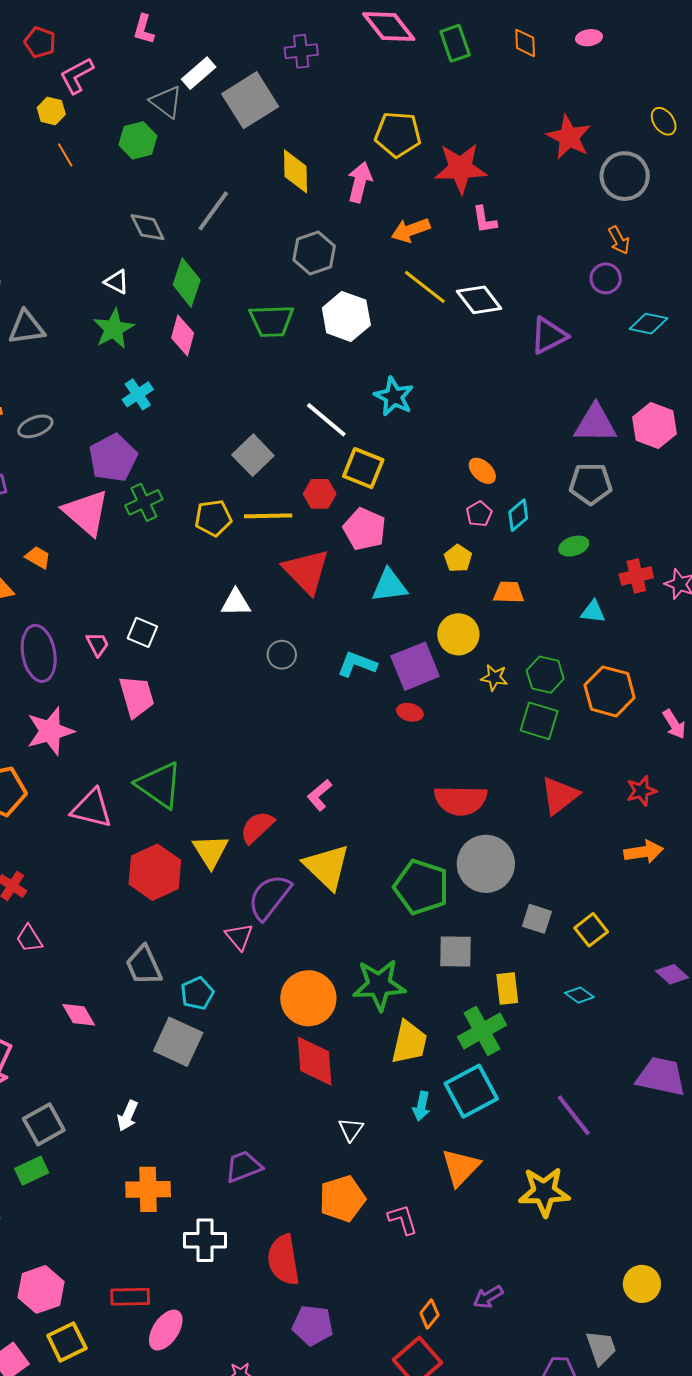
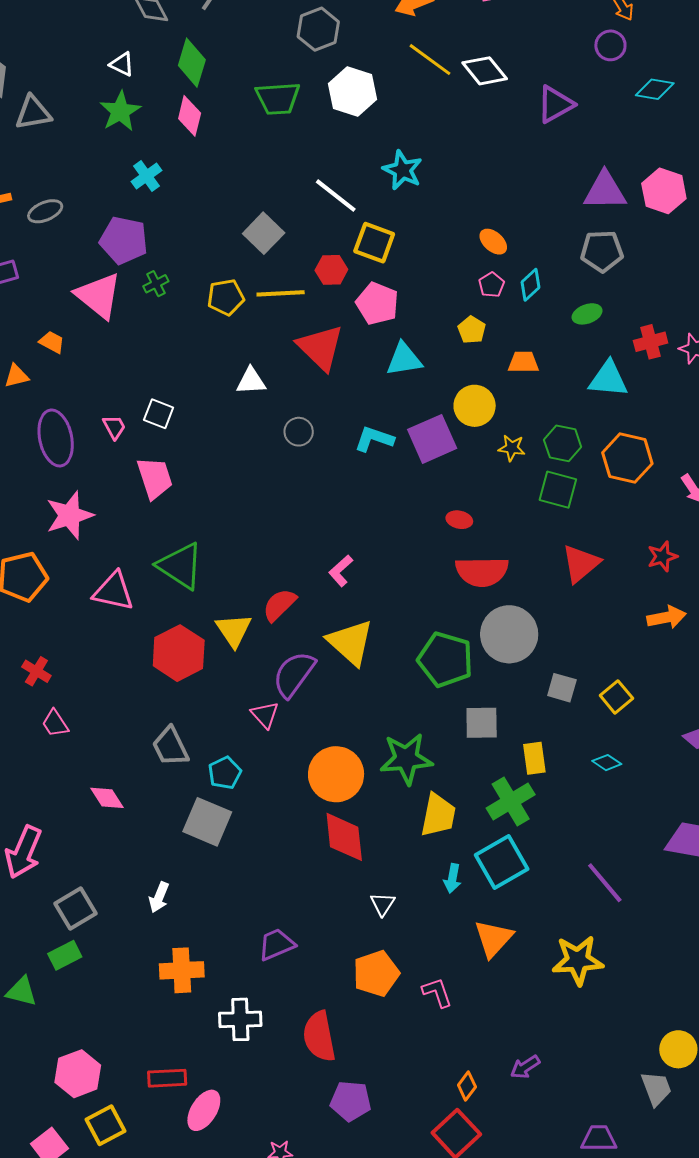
purple pentagon: (113, 458) -> (124, 240), turned -30
green cross: (144, 502) -> (156, 284), size x0.7
cyan triangle: (593, 612) -> (608, 379), size x1.6
red ellipse: (410, 712) -> (459, 520), moved
gray trapezoid: (601, 1348) -> (656, 1088), moved

